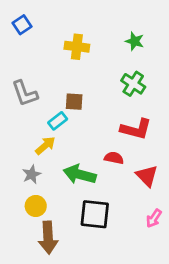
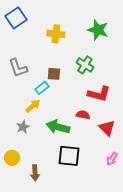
blue square: (22, 25) -> (16, 18), size x1.5
green star: (135, 41) -> (98, 30), size x1.5
green cross: (133, 84) -> (85, 65), moved
yellow circle: (36, 206) -> (12, 158), moved
brown arrow: (48, 238) -> (35, 173), size x0.7

